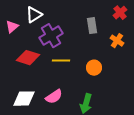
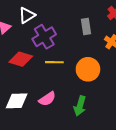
orange circle: (94, 68) -> (88, 69), size x1.5

